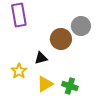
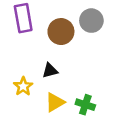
gray circle: (81, 26) -> (91, 21), moved
brown circle: (61, 39) -> (61, 32), moved

